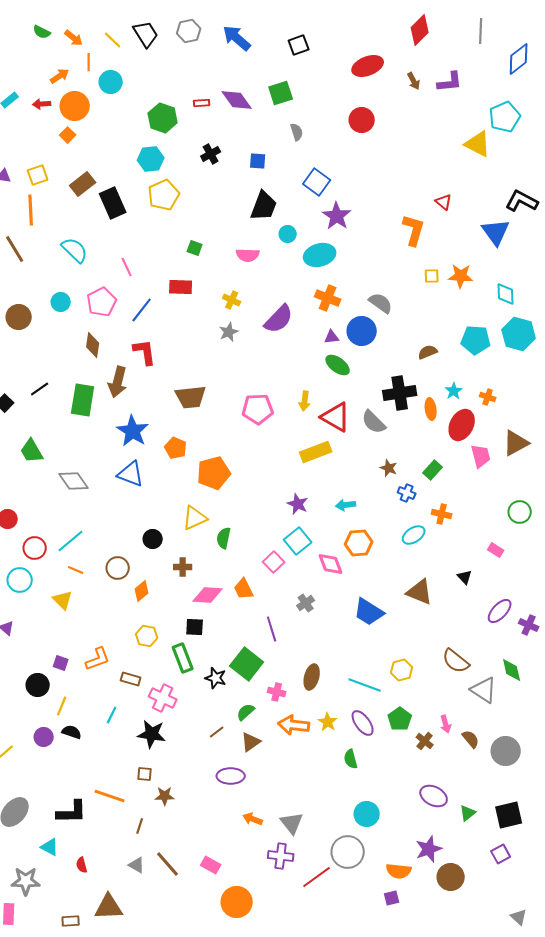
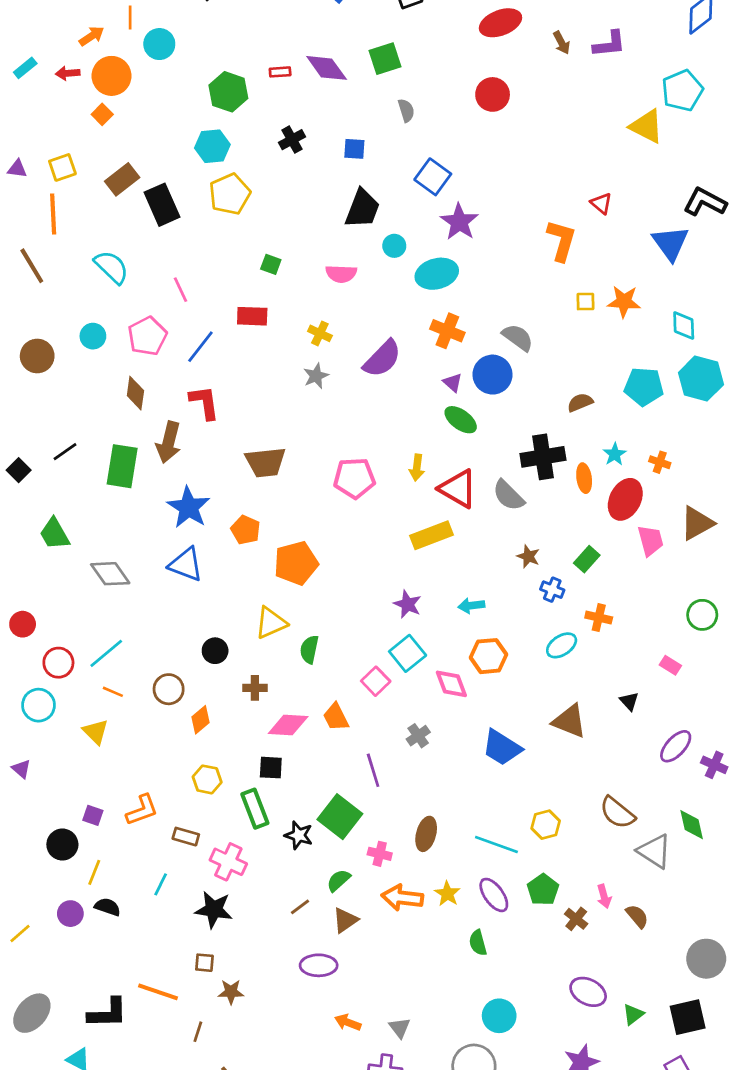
purple triangle: (332, 337) -> (453, 383), turned 49
gray circle: (506, 751) -> (706, 959), moved
gray triangle: (292, 823) -> (400, 1028), size x0.7

